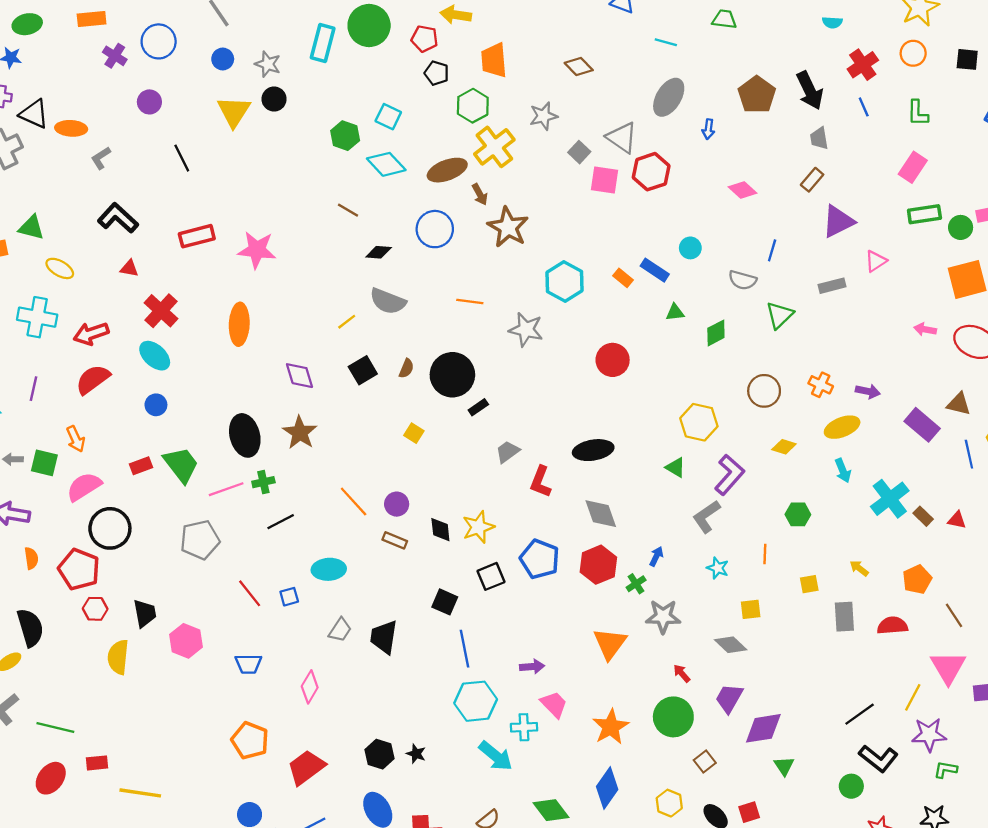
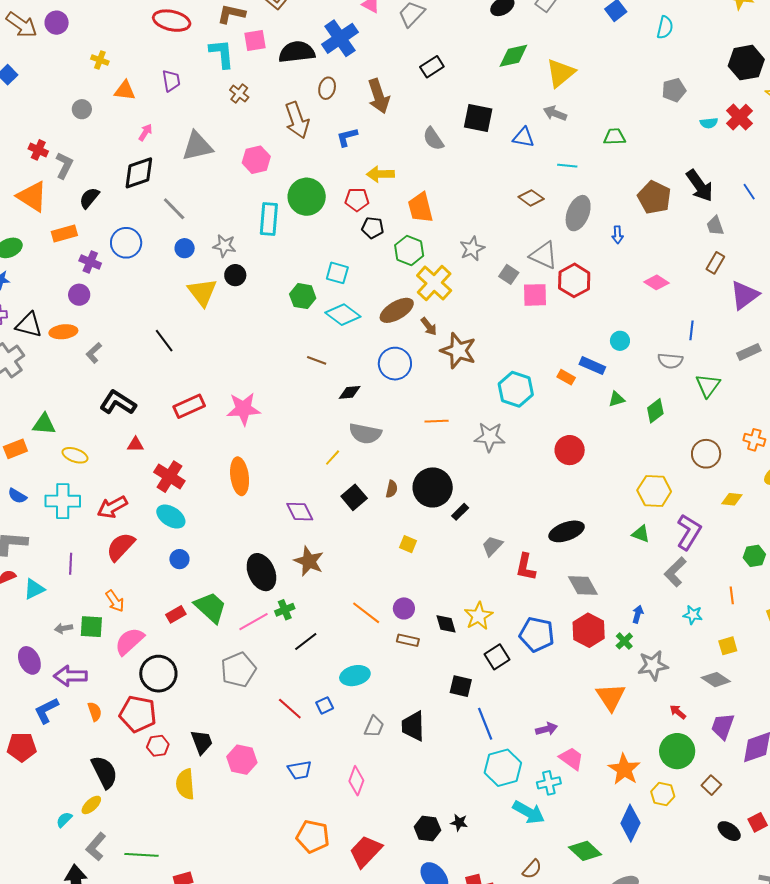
red cross: (863, 65) -> (740, 117), moved
brown diamond: (579, 66) -> (531, 198), moved
purple circle: (149, 102) -> (79, 295), moved
yellow hexagon: (669, 803) -> (663, 794), moved

